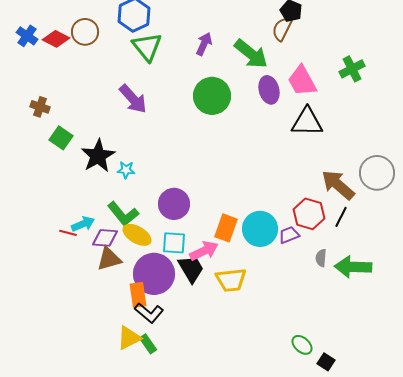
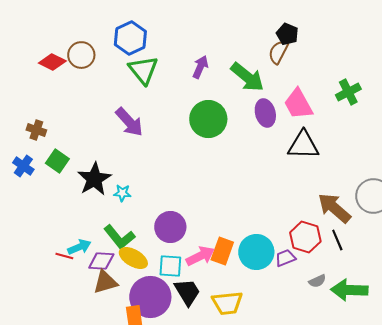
blue cross: (27, 36) -> (23, 166), moved
black line: (341, 217) -> (337, 240), turned -50
pink arrow: (204, 251) -> (200, 256), moved
gray semicircle: (321, 258) -> (317, 281), turned -120

